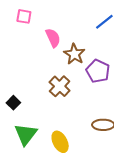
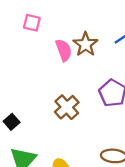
brown star: (74, 54) -> (85, 44), moved

